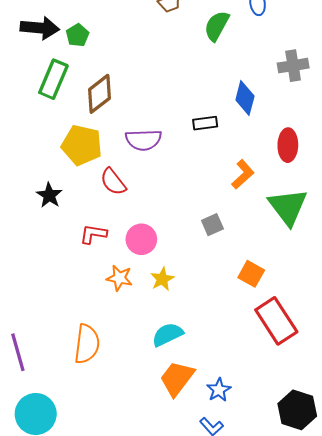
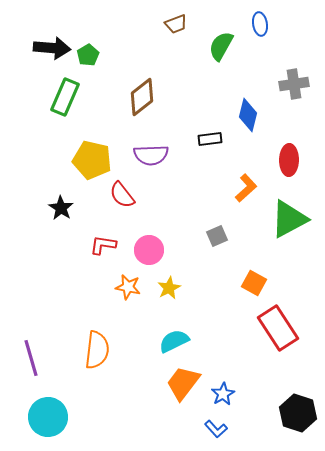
brown diamond: (99, 94) -> (142, 97), moved
green triangle: (288, 207) -> (289, 219), turned 39

